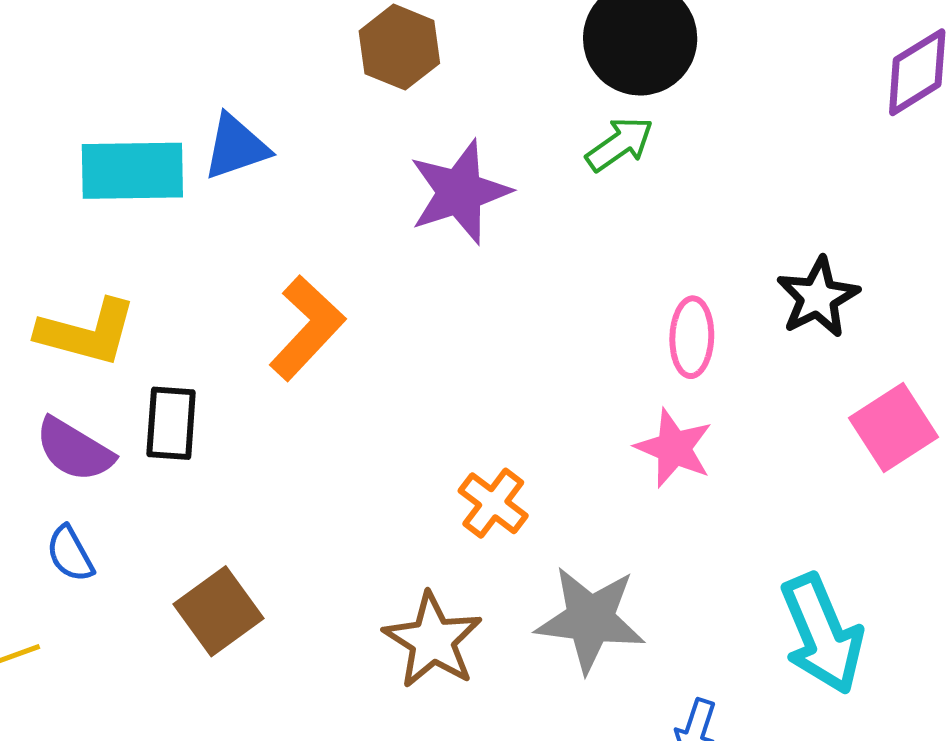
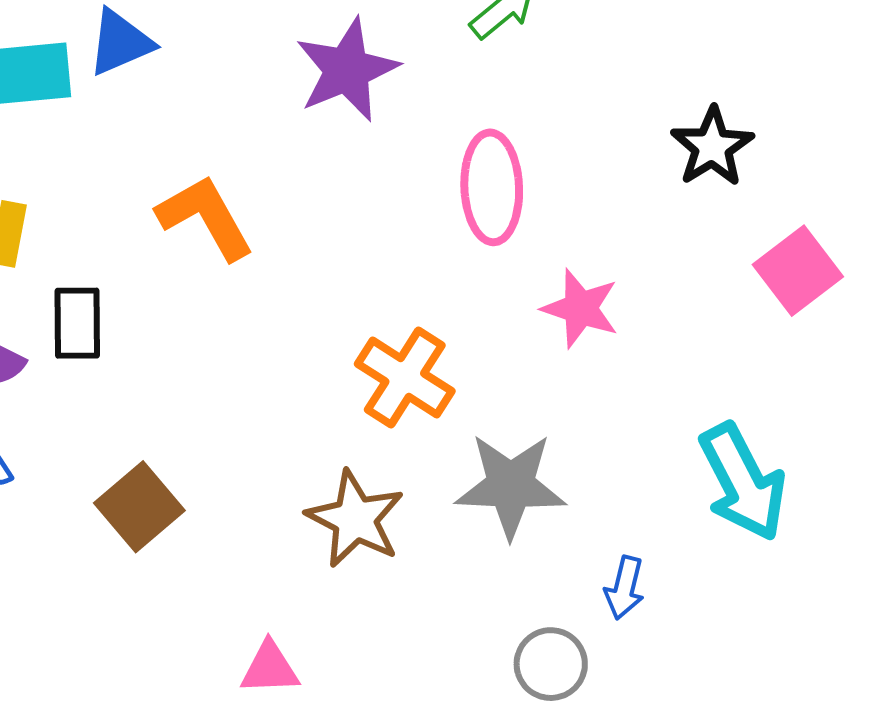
orange L-shape: (307, 328) -> (205, 217), turned -68
pink ellipse: (692, 337) -> (492, 187), moved, size x1.4
orange cross: (493, 503) -> (405, 378), size x1.4

